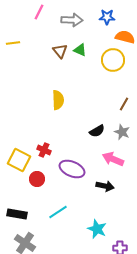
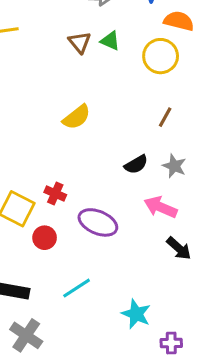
yellow semicircle: (58, 100) -> (77, 117), turned 54
brown line: (124, 104) -> (165, 117), moved
black arrow: (105, 186) -> (179, 248), moved, turned 30

